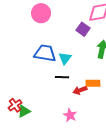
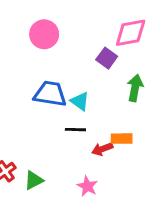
cyan triangle: (65, 58) -> (80, 101), turned -32
green triangle: (24, 111) -> (34, 180), moved

